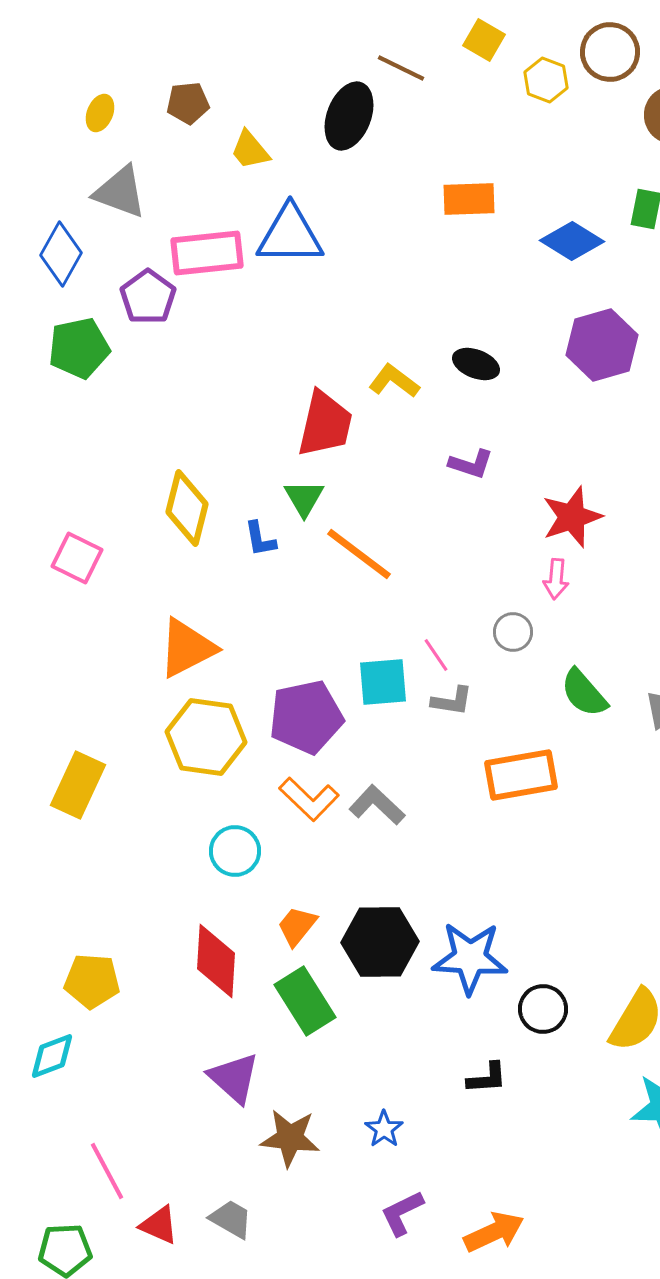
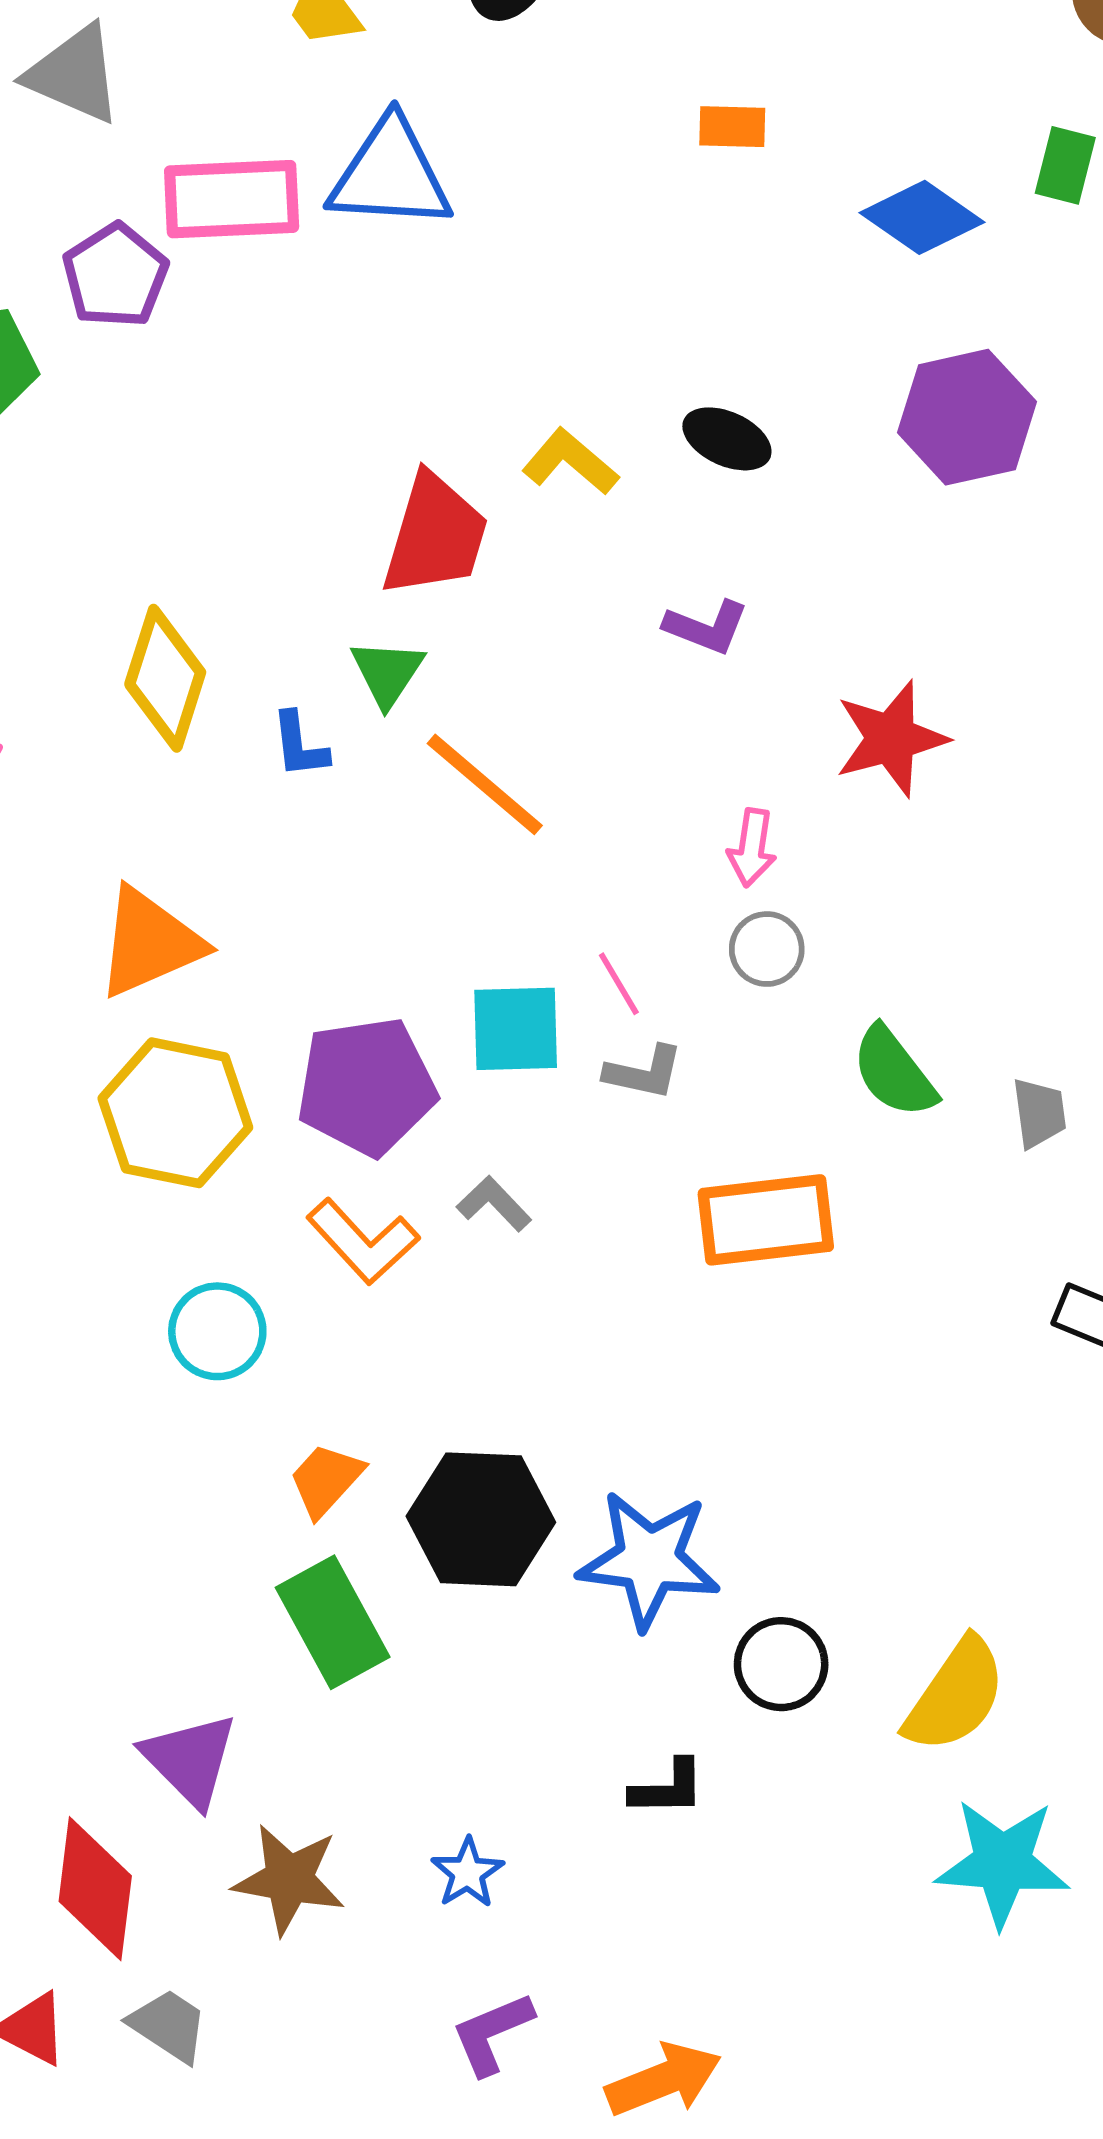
orange rectangle: (469, 199) -> (732, 127), size x0.7
pink arrow: (556, 579) -> (752, 848), moved
gray L-shape: (377, 805) -> (494, 1204), moved, size x0.7
red diamond: (216, 961) -> (95, 1889), moved

